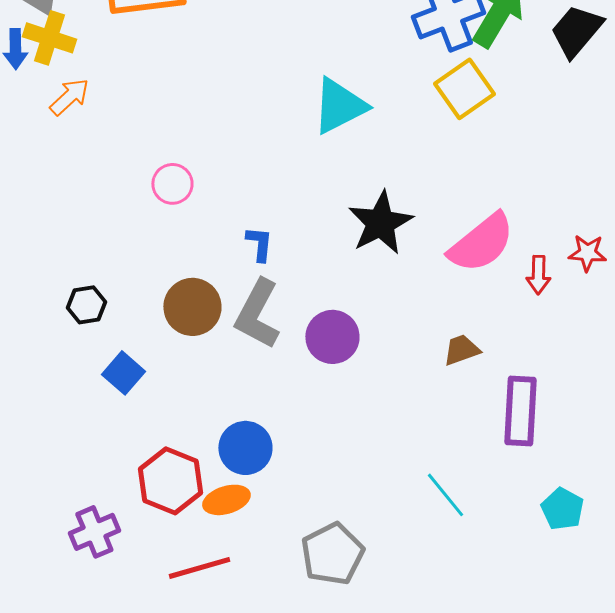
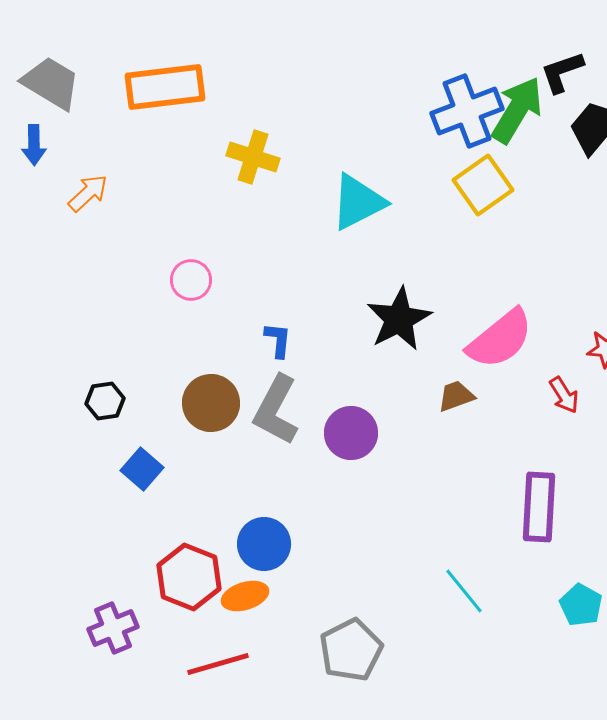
yellow cross: (49, 38) -> (253, 157), moved
red arrow: (538, 275) -> (564, 395), moved, turned -33
brown trapezoid: (461, 350) -> (456, 396), moved

